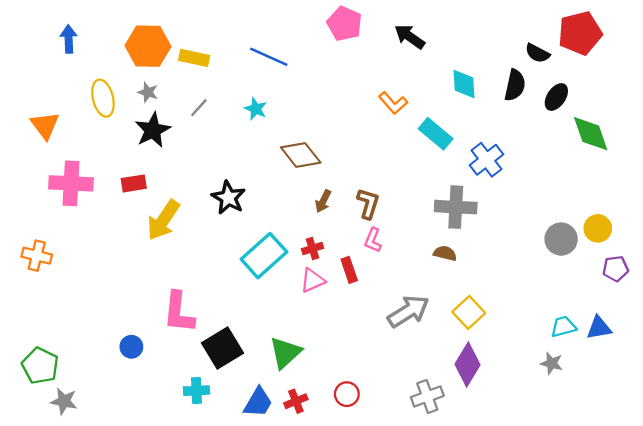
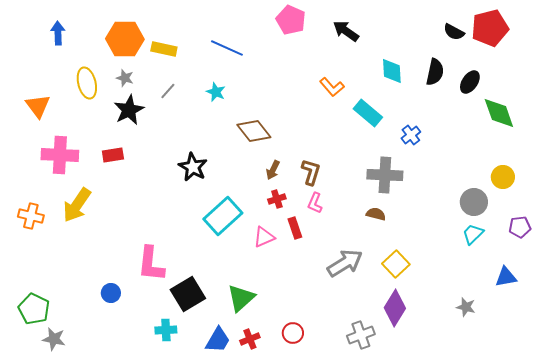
black semicircle: (537, 53) -> (454, 32), moved
blue cross: (486, 160) -> (411, 135), size x0.7
yellow arrow: (163, 220) -> (77, 205), moved
yellow circle: (598, 228) -> (503, 177), moved
red cross: (312, 249) -> (277, 199), moved
cyan trapezoid: (563, 327) -> (473, 234), moved, turned -30

